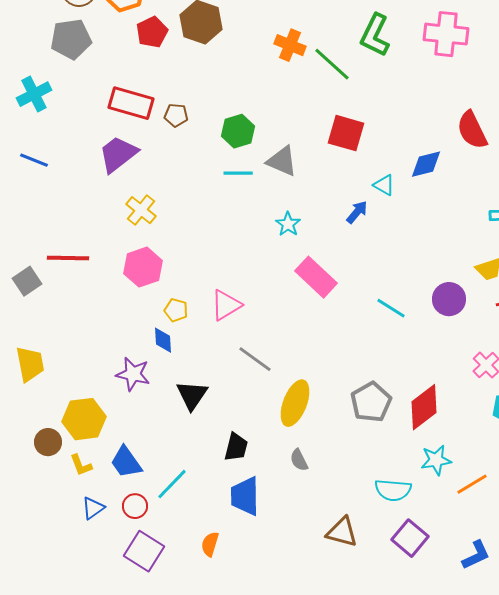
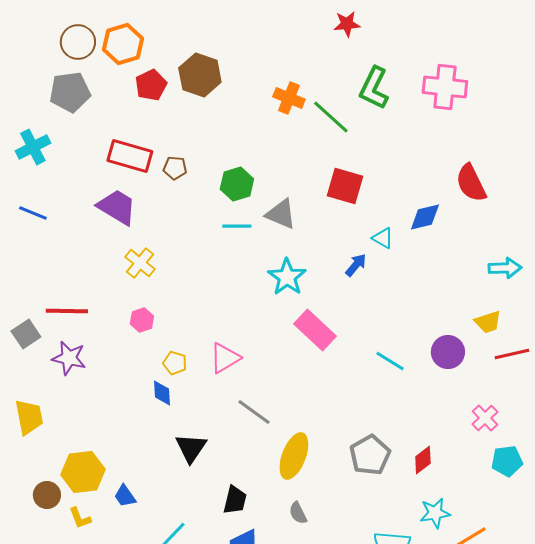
purple trapezoid: (118, 154) -> (117, 207), turned 69
cyan star: (288, 224) -> (287, 277), size x1.5
pink hexagon: (143, 267) -> (142, 320), size x0.6
purple star: (133, 374) -> (69, 358), moved
red diamond: (424, 407) -> (423, 460), size x0.6
blue trapezoid: (126, 462) -> (125, 496), moved, size x0.7

